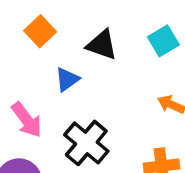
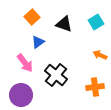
blue triangle: (67, 79) -> (38, 42), moved

